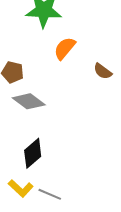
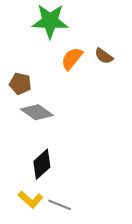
brown semicircle: (103, 71) -> (104, 56), moved

